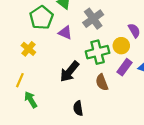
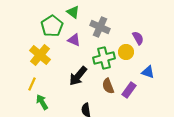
gray cross: (93, 19) -> (100, 27), turned -30
yellow cross: (28, 49) -> (40, 55), size x1.5
purple rectangle: (125, 67) -> (129, 90), moved

